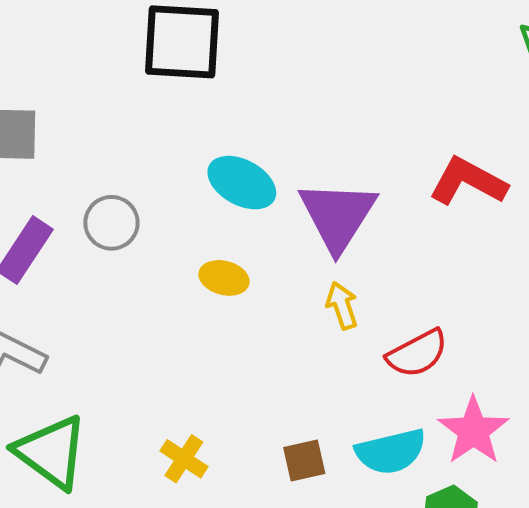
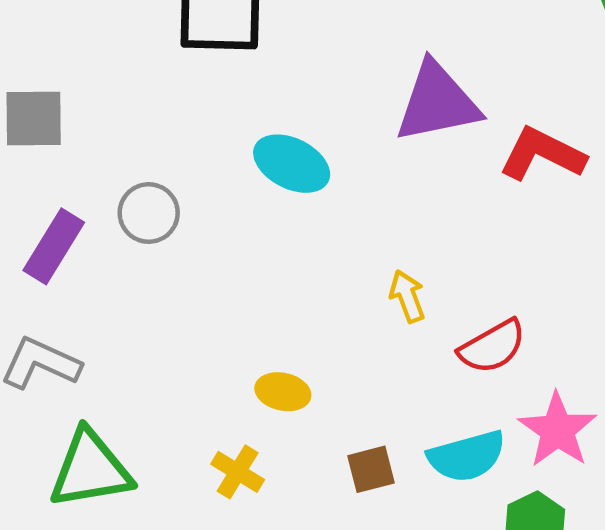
purple triangle: (338, 216) -> (437, 102), moved, turned 48
yellow ellipse: (224, 278) -> (283, 392), moved
green triangle: (51, 452) -> (90, 469), turned -44

